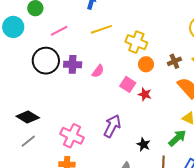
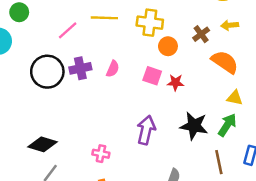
yellow line: (101, 29) -> (104, 18), turned 35
pink line: (59, 31) -> (68, 30), moved
pink cross: (72, 136) -> (101, 154), size x0.6
black star: (143, 144) -> (194, 126), moved, size x1.6

